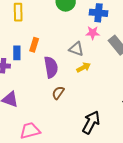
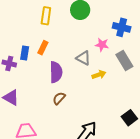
yellow rectangle: (18, 12) -> (46, 16), moved
blue cross: (98, 13) -> (122, 27), moved
yellow arrow: (84, 67) -> (99, 75), moved

